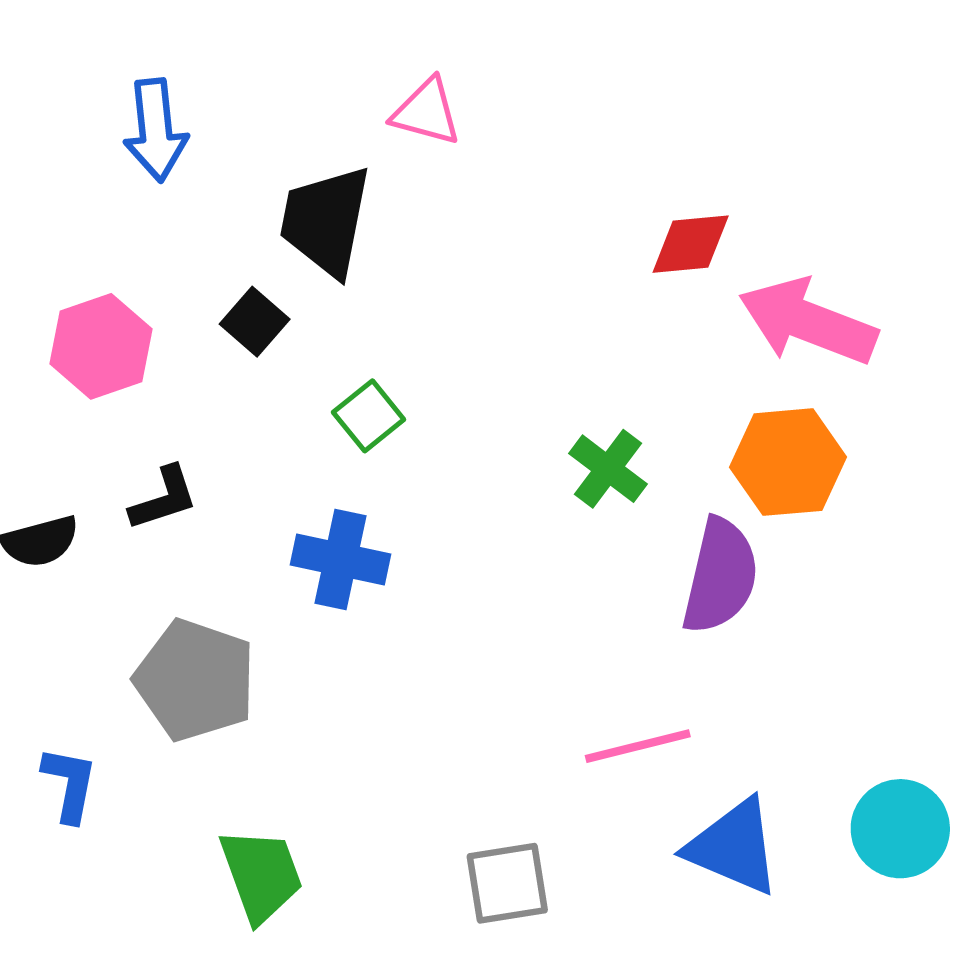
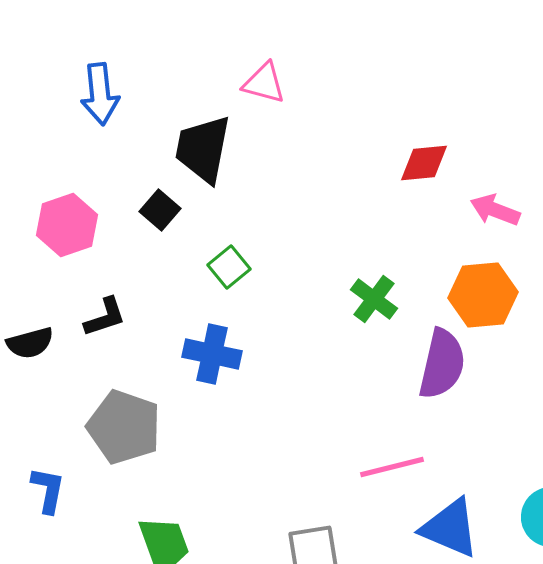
pink arrow: (808, 322) -> (495, 210), size x0.6

